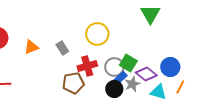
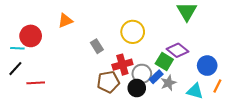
orange triangle: (31, 47) -> (65, 21), moved
gray circle: (114, 67) -> (142, 74), moved
purple diamond: (146, 74) -> (178, 50), moved
black circle: (114, 89) -> (137, 88), moved

